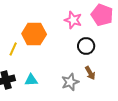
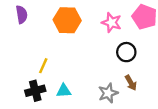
orange hexagon: (34, 34) -> (67, 20), moved
yellow line: (13, 49) -> (43, 66), moved

